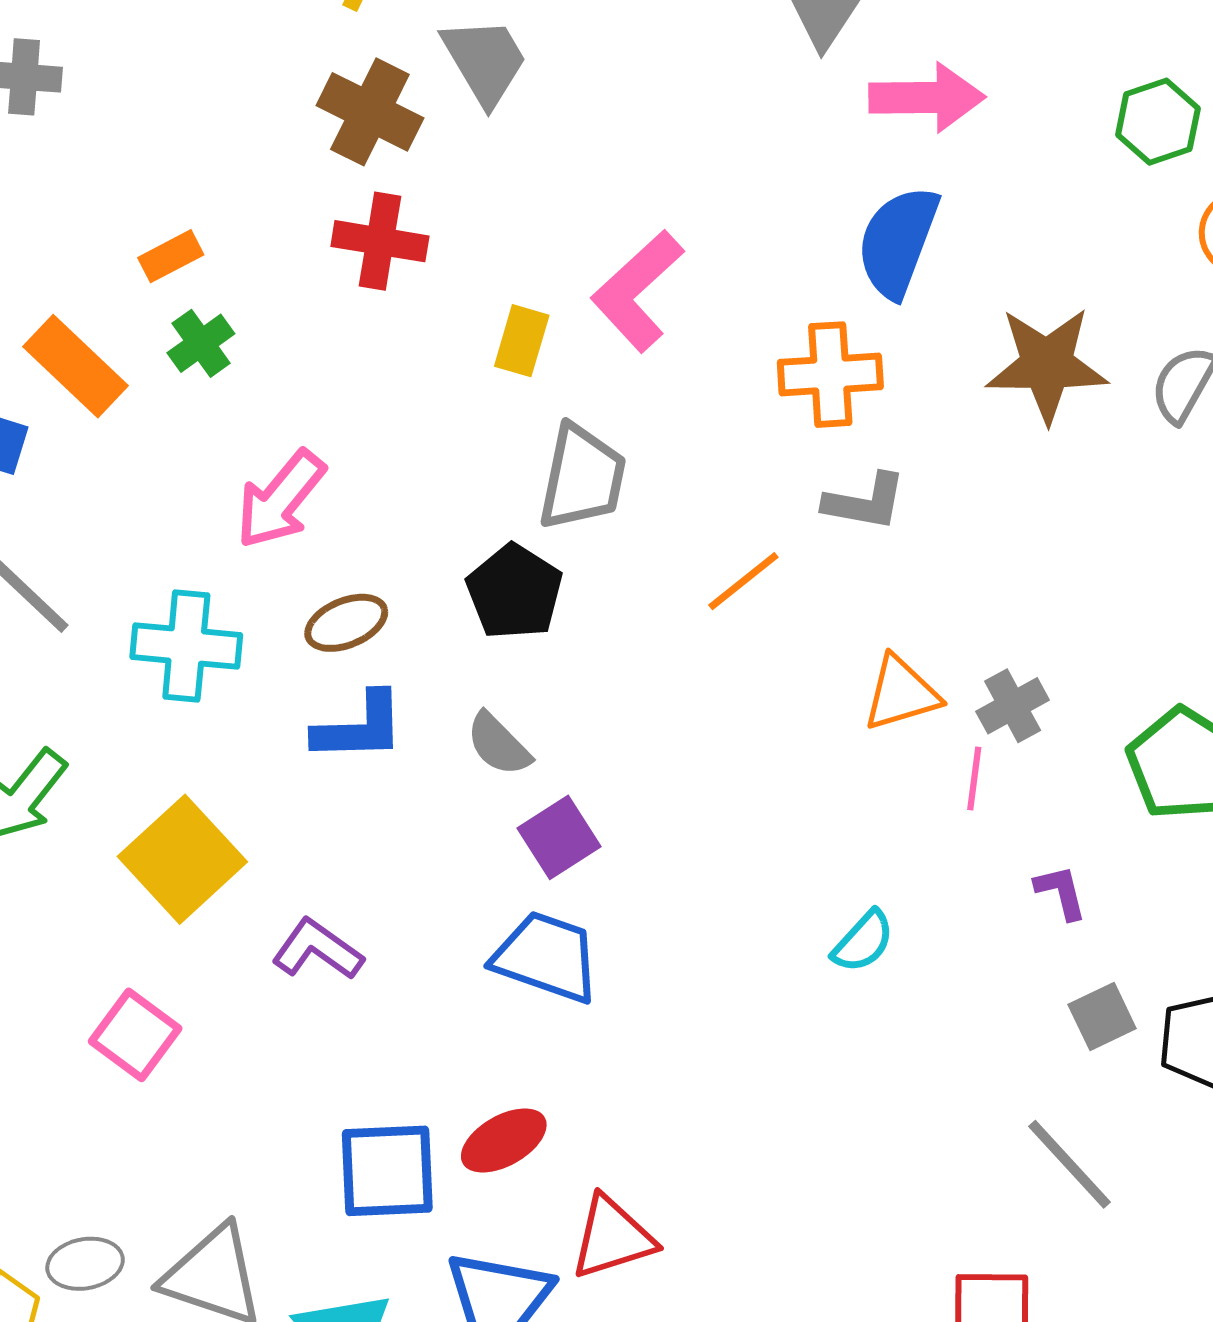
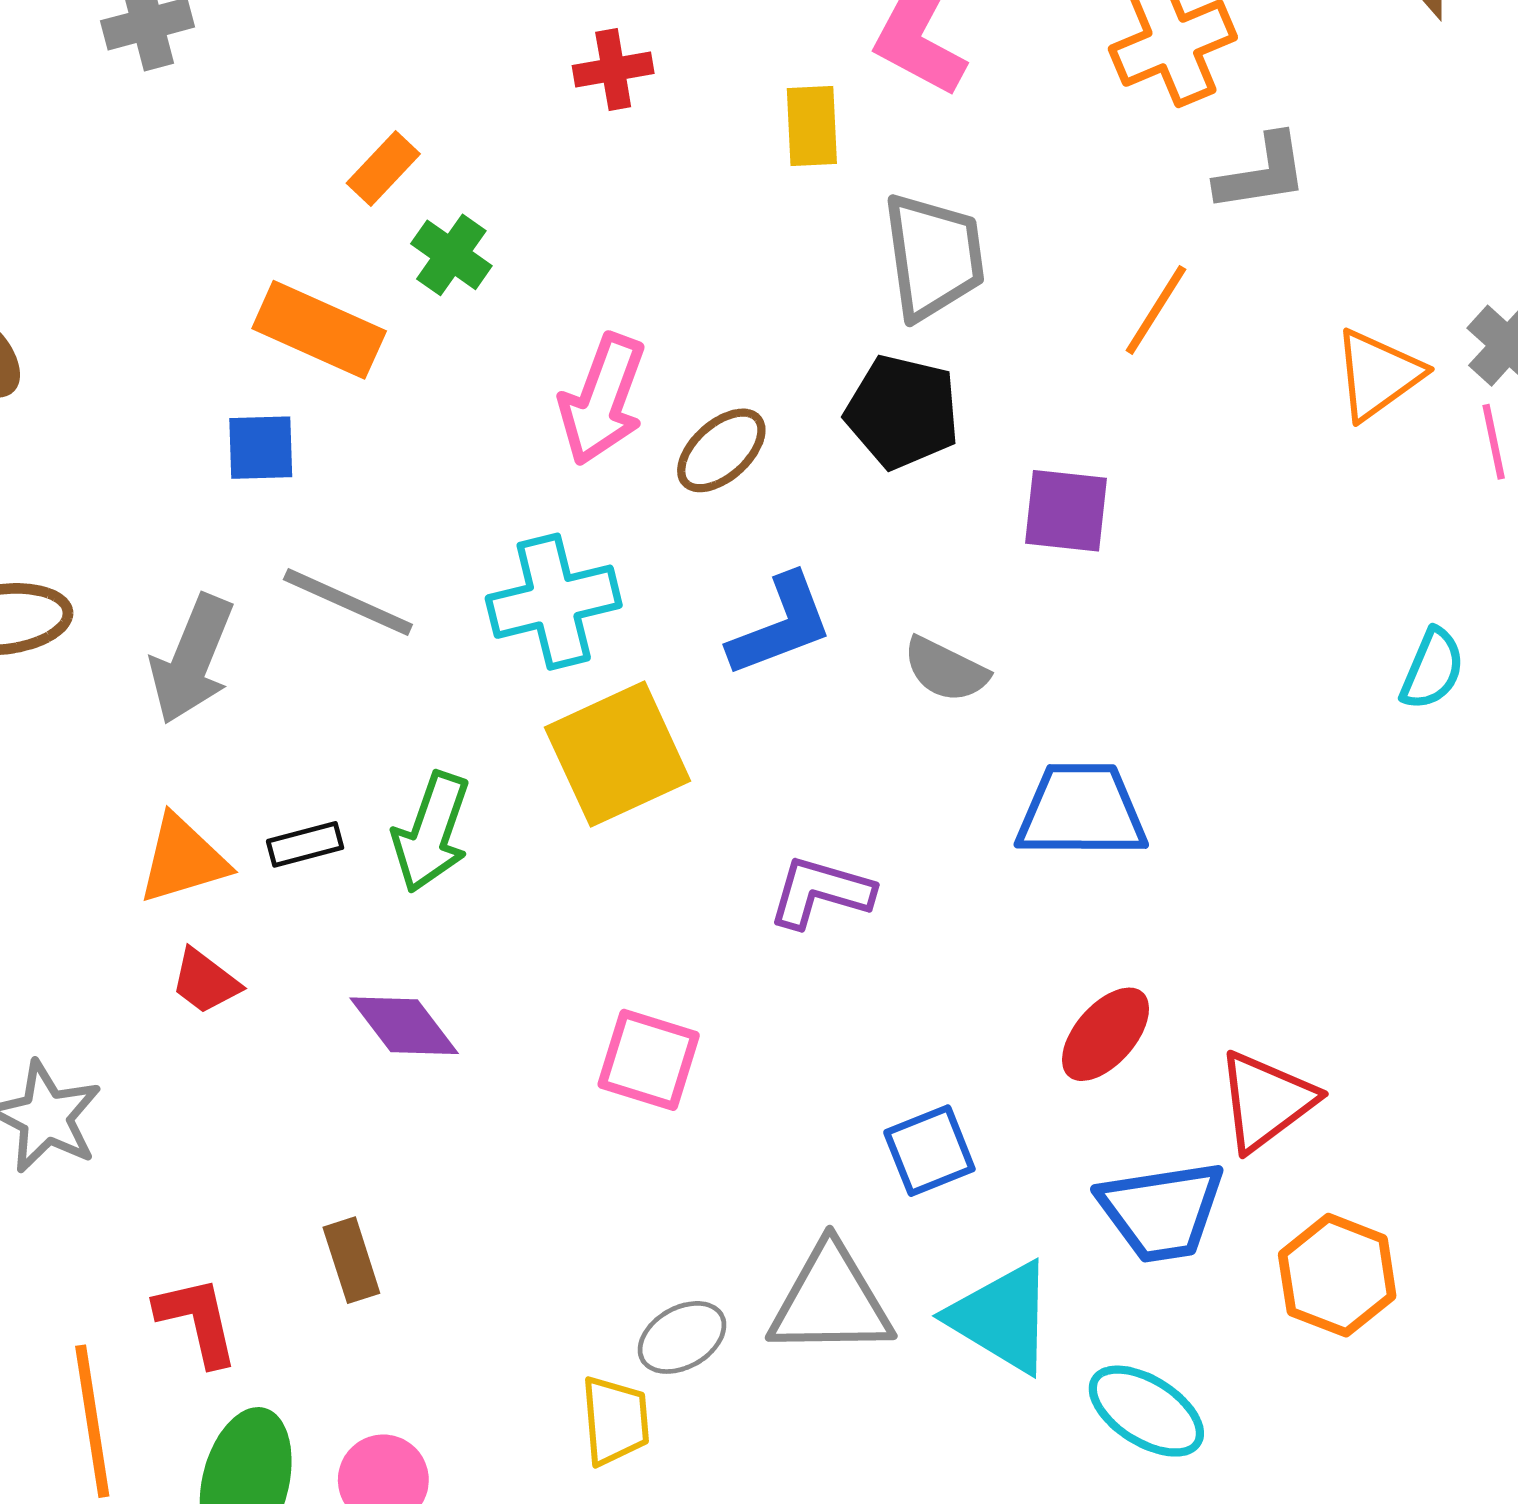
red cross: (380, 241) -> (613, 69), size x0.7
brown ellipse: (346, 623) -> (721, 450), moved
gray semicircle: (498, 744) -> (946, 670), moved
purple square: (559, 837) -> (1066, 511), moved, turned -32
yellow square: (182, 859) -> (618, 754), moved, turned 37
blue square: (387, 1171) -> (929, 1151), moved, size x0.7

